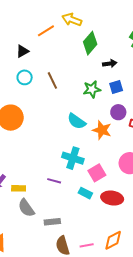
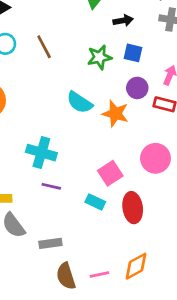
blue square: (116, 87) -> (133, 53), turned 32
cyan cross: (73, 158) -> (41, 153), moved
red ellipse: (112, 198) -> (133, 208), turned 75

